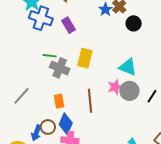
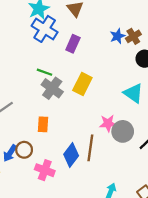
purple rectangle: (68, 25) -> (73, 44), turned 42
cyan triangle: (128, 67) -> (133, 93), moved
brown line: (90, 101) -> (90, 148), moved
blue diamond: (66, 124) -> (71, 155), moved

